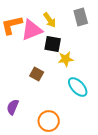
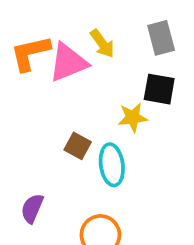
black square: (53, 44) -> (159, 89), moved
cyan ellipse: (78, 87) -> (112, 165), moved, turned 35

